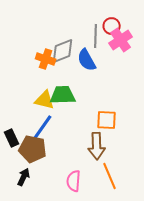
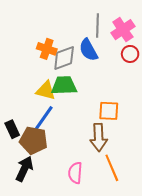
red circle: (112, 26) -> (130, 54), moved
gray diamond: (63, 51) -> (64, 58), moved
black arrow: (24, 177) -> (24, 169), size x1.4

